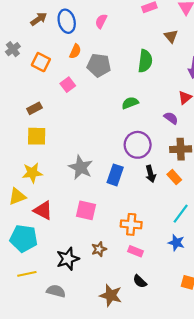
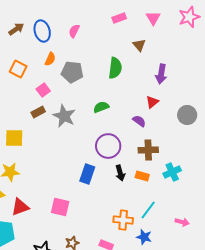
brown rectangle: (34, 108) -> (38, 112), moved
gray star: (81, 167) -> (64, 116), moved
orange rectangle: (174, 177) -> (142, 176), turned -32
red triangle: (43, 210) -> (20, 207), turned -48
orange cross: (131, 224) -> (123, 220), moved

